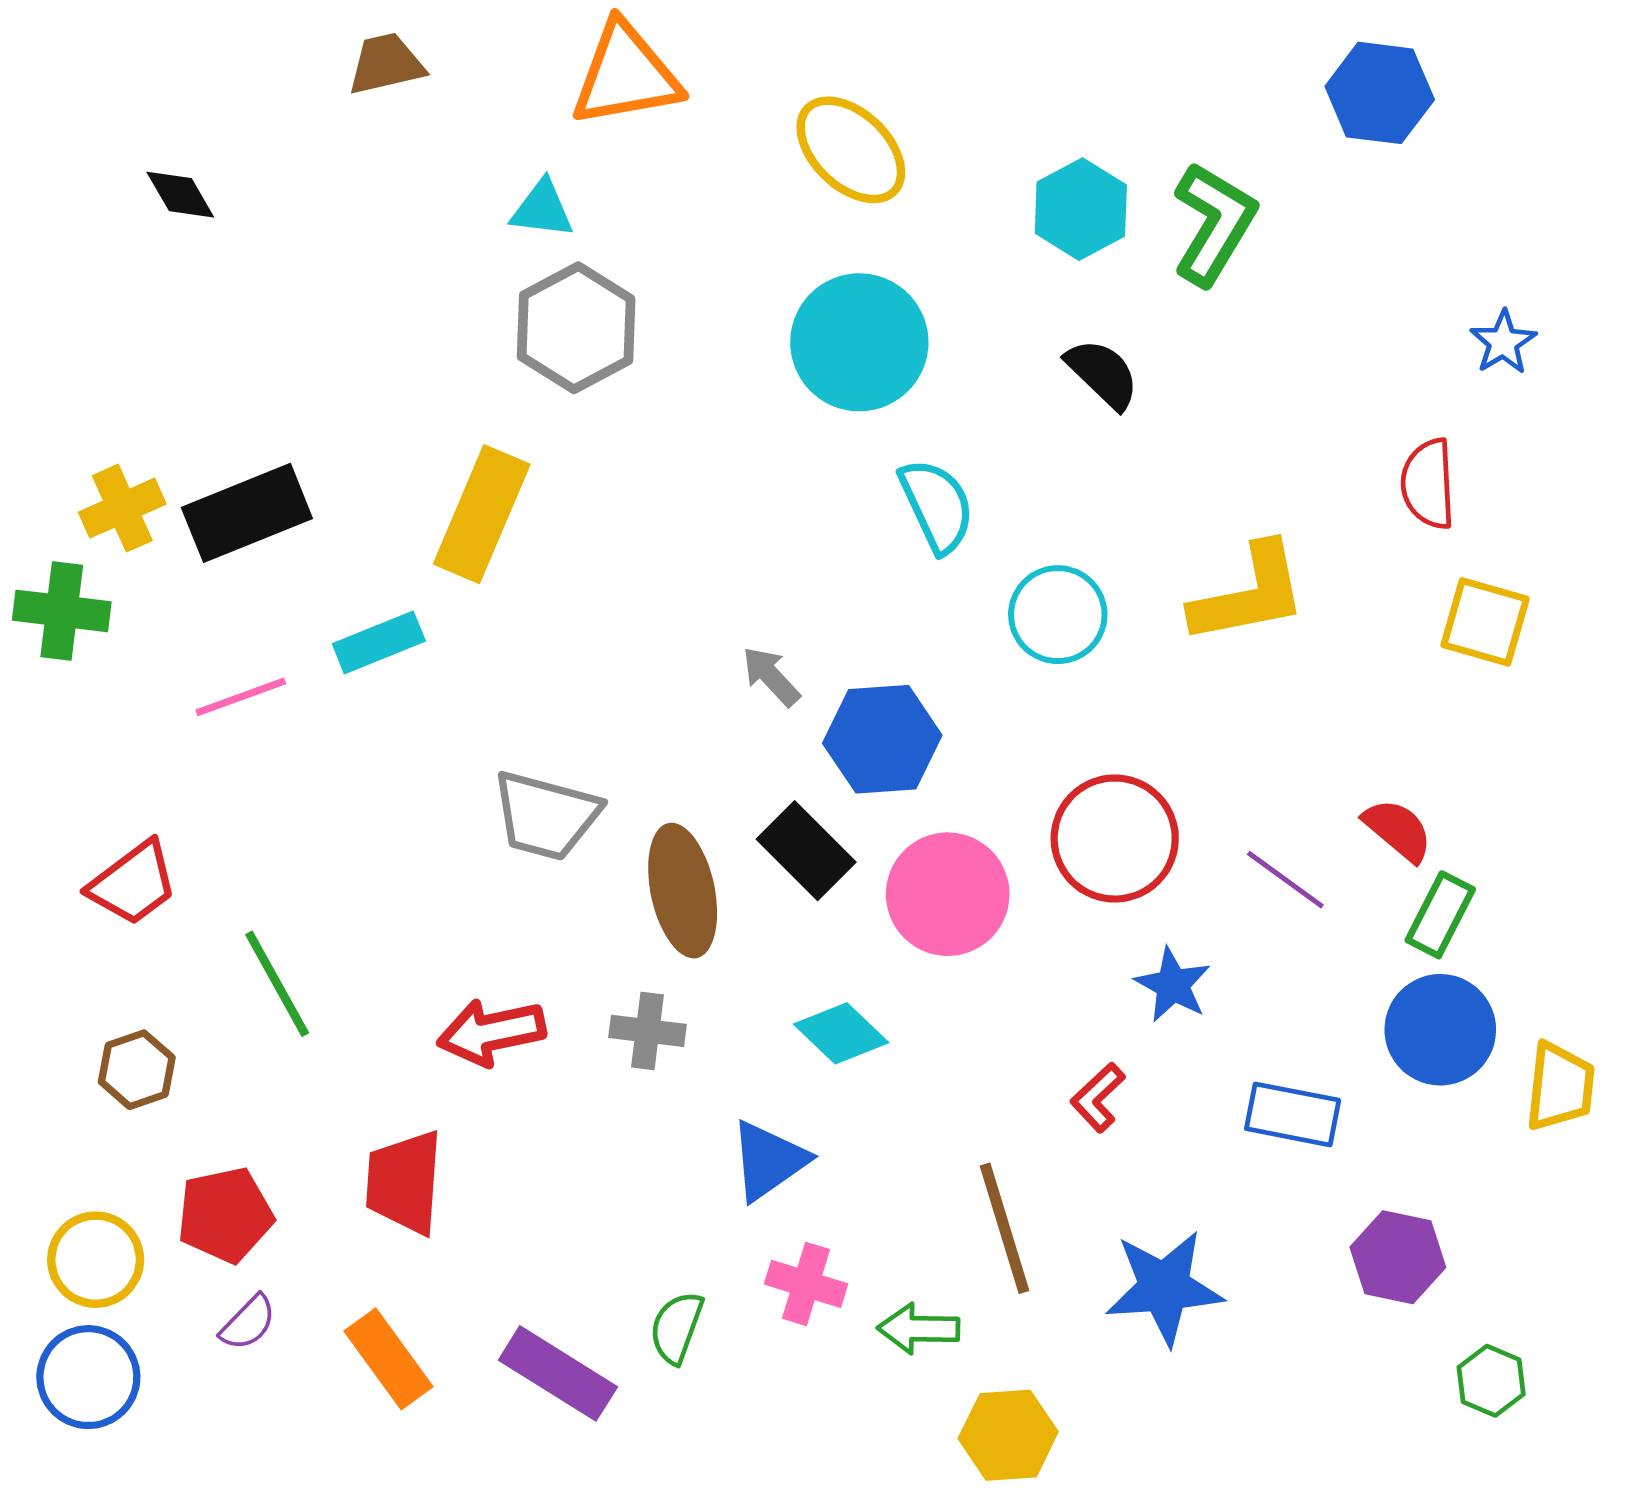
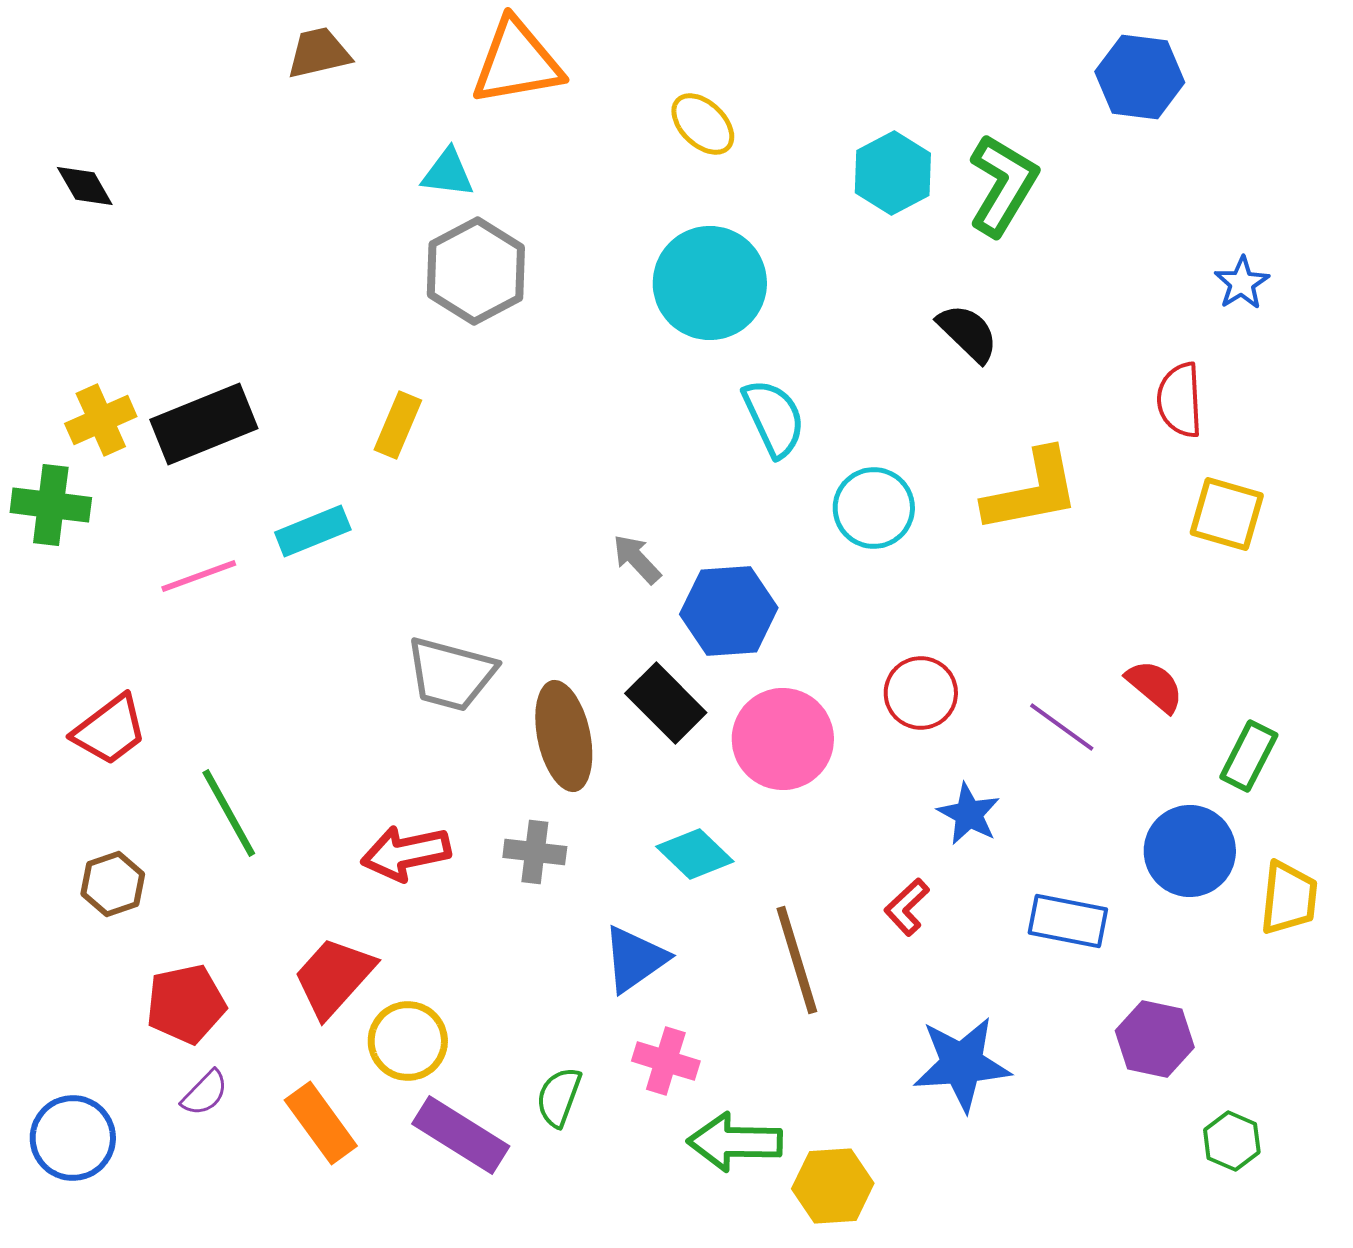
yellow ellipse: (851, 150) -> (703, 124), size x0.7
black diamond: (180, 195) -> (85, 186), moved
black semicircle: (1103, 374) -> (968, 333), moved
yellow rectangle: (482, 514) -> (398, 425), size x0.6
red circle: (1115, 839) -> (921, 693), size x0.7
green rectangle: (1440, 915) -> (1249, 756), moved
red trapezoid: (404, 1182) -> (334, 977), turned 38
brown line: (1005, 1228) -> (797, 960), moved
yellow circle: (96, 1260) -> (408, 1041), moved
green arrow: (919, 1329) -> (735, 1142), moved, size x1.4

